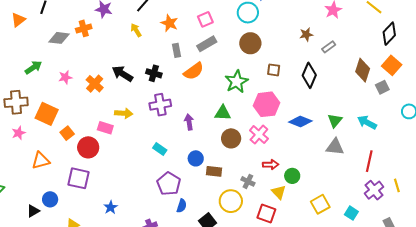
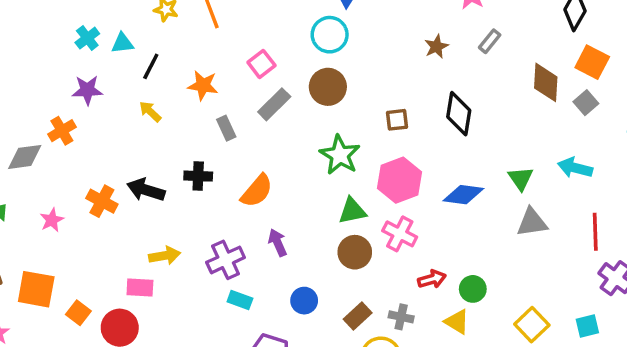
brown circle: (250, 43) -> (328, 87), moved
gray rectangle: (329, 47) -> (490, 41), moved
orange semicircle: (194, 71) -> (257, 191), moved
orange cross: (95, 84) -> (102, 201), moved
purple cross: (160, 105) -> (226, 260), moved
green triangle: (223, 113) -> (352, 211), moved
brown rectangle: (214, 171) -> (358, 316), moved, turned -35
cyan square: (351, 213) -> (587, 326), turned -32

